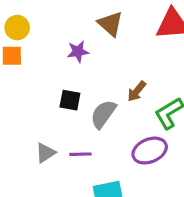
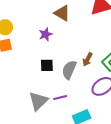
brown arrow: (137, 91) -> (87, 59), moved
gray triangle: (45, 153) -> (38, 101), size x1.5

